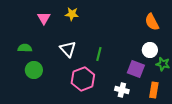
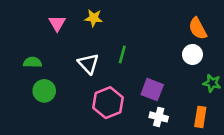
white circle: (150, 50) -> (192, 54), moved
green line: (99, 54) -> (122, 54), moved
purple square: (136, 69) -> (152, 90), moved

